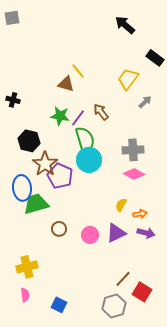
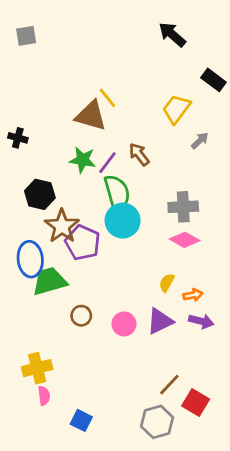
gray square: (12, 18) -> (26, 36), moved
brown triangle: (66, 84) -> (91, 116), size x1.4
pink semicircle: (25, 295) -> (44, 396), moved

